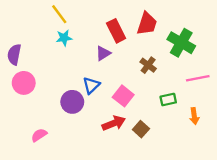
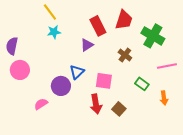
pink square: (123, 96) -> (104, 81), turned -30
green rectangle: (168, 100) -> (142, 84), turned 48
red arrow: (114, 123) -> (96, 104), turned 102
pink semicircle: (39, 135) -> (41, 104), moved

